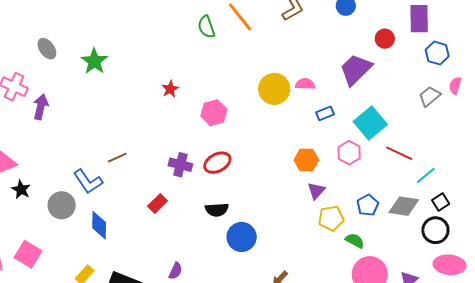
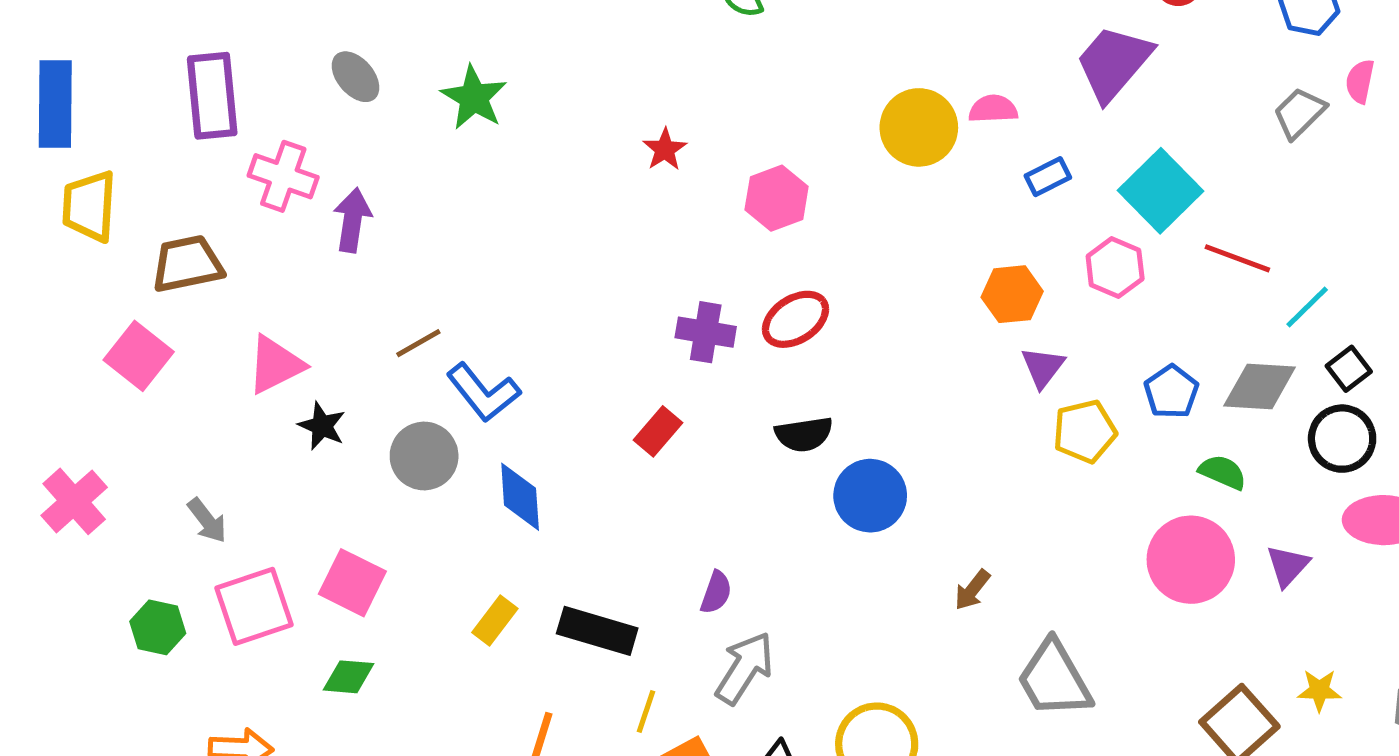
brown line: (117, 158) -> (418, 343), moved
green semicircle: (355, 241) -> (1223, 472), moved

